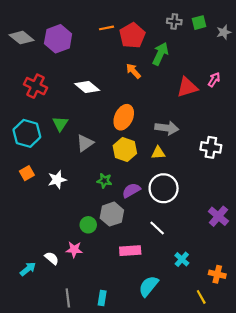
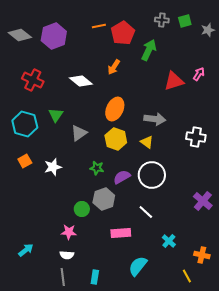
orange arrow: (133, 71) -> (114, 67), moved, turned -105
yellow triangle: (158, 153) -> (147, 142), turned 40
white semicircle: (52, 258) -> (67, 255), moved, turned 144

